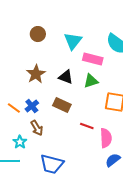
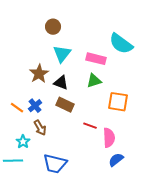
brown circle: (38, 34) -> (53, 27), moved
cyan triangle: (73, 41) -> (62, 54), moved
black triangle: (66, 77) -> (61, 83), moved

